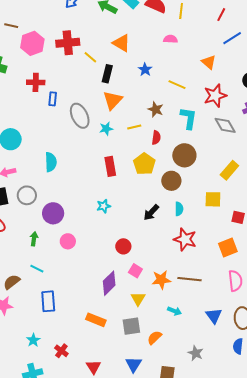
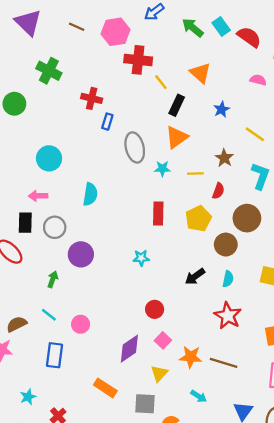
pink hexagon: (32, 43) -> (115, 32), moved
pink circle: (68, 241) -> (81, 324), moved

